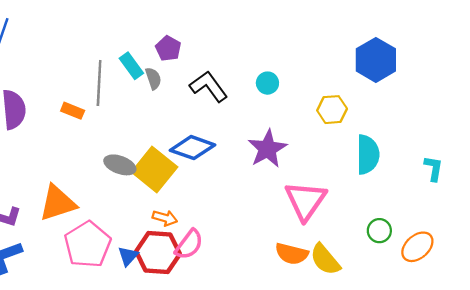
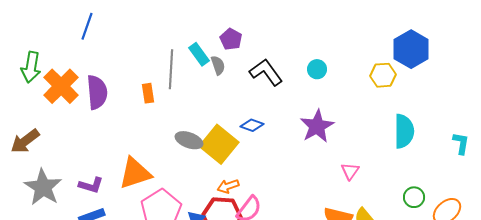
yellow hexagon: (332, 110) -> (383, 75), moved
orange rectangle: (73, 111) -> (148, 93), turned 60
blue diamond: (193, 148) -> (252, 125), size x0.6
pink triangle: (306, 201) -> (350, 171), size x0.5
orange arrow: (165, 218) -> (228, 186), turned 145

